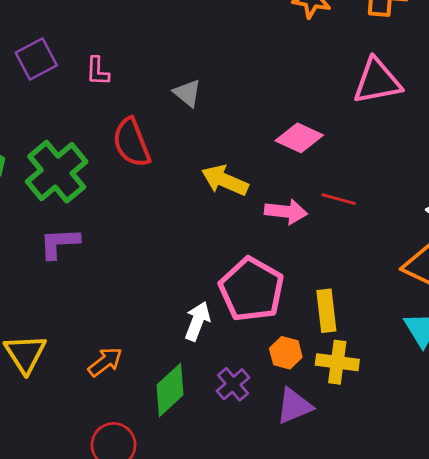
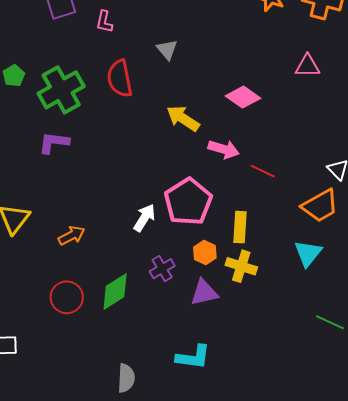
pink triangle: (377, 81) -> (307, 66), size x0.7
red line: (339, 199) -> (263, 171), moved
green diamond: (170, 390) -> (115, 291), moved

